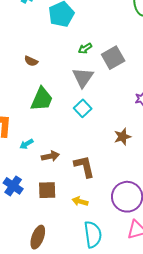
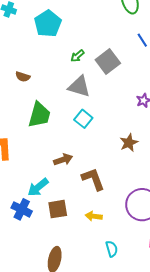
gray triangle: (83, 77) -> (79, 86), turned -40
cyan arrow: (26, 144) -> (38, 187), moved, size x1.5
brown arrow: (50, 156) -> (63, 160), moved
cyan semicircle: (93, 234) -> (112, 249), size x0.6

